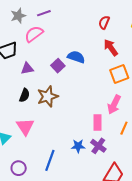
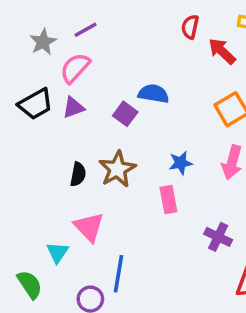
red arrow: (111, 48) -> (222, 51), moved
purple triangle: (27, 68) -> (73, 107), moved
pink rectangle: (97, 122) -> (168, 199), moved
blue star: (78, 146) -> (181, 163), moved
blue line: (50, 160) -> (118, 274), moved

